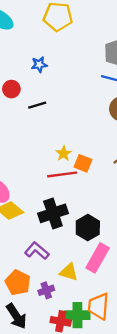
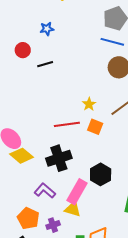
yellow star: (64, 154) -> (89, 104), moved
orange square: (83, 163) -> (95, 127), moved
black hexagon: (88, 228) -> (101, 174), moved
pink rectangle: (98, 258) -> (77, 192), moved

